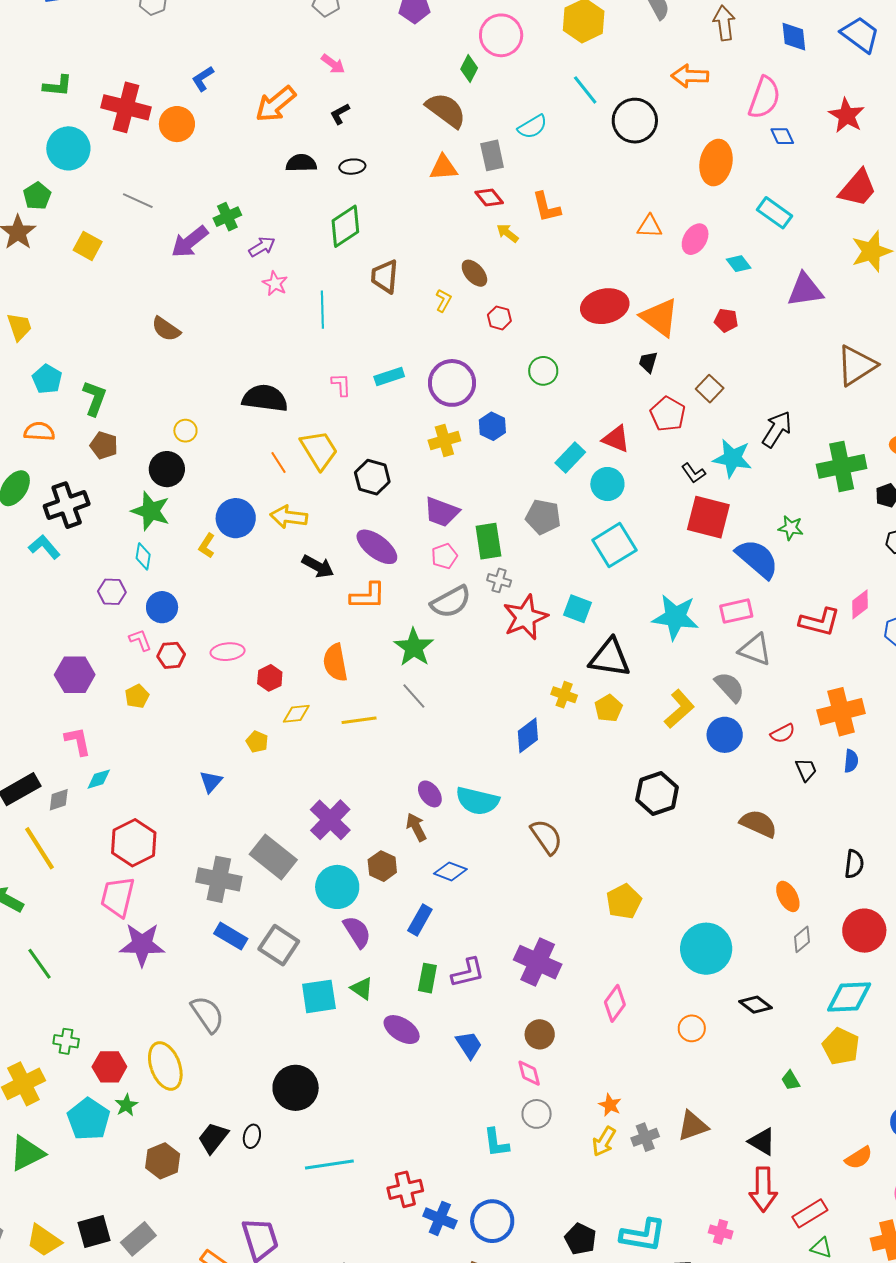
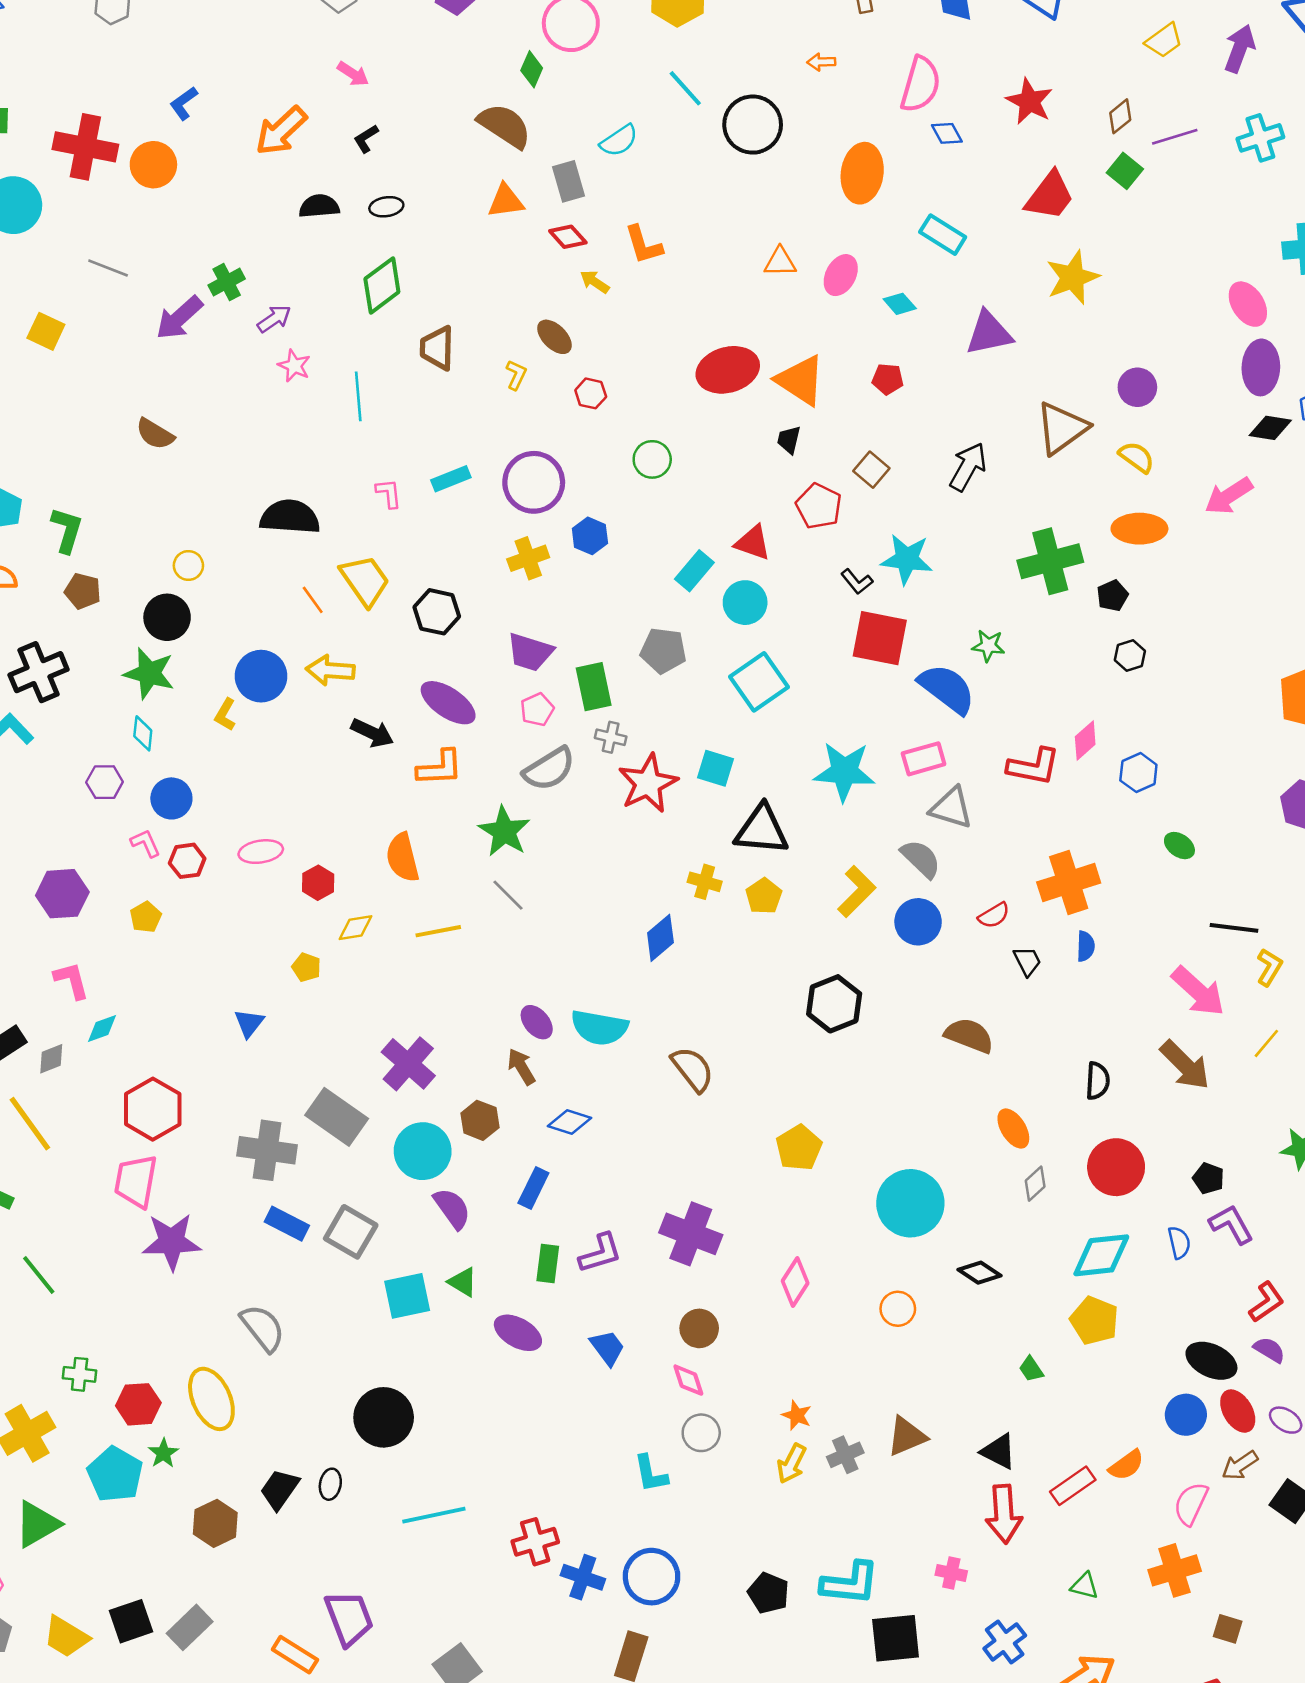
orange arrow: (690, 76) -> (821, 62), size x0.6
black arrow: (777, 429) -> (968, 467), moved
red rectangle: (810, 1213) -> (1073, 1486), moved

